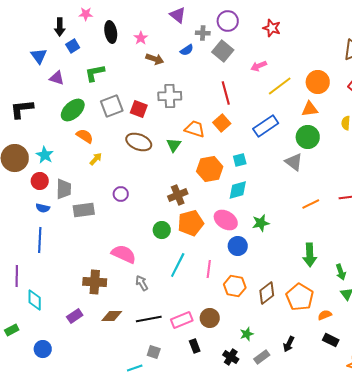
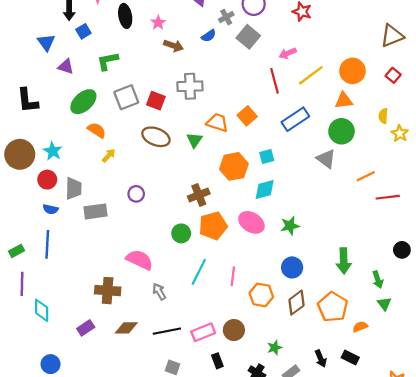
gray cross: (203, 33) -> (226, 17), turned -32
red line: (226, 93) -> (275, 81), moved
black L-shape: (22, 109) -> (27, 101), turned -90
orange line: (311, 204) -> (366, 176), moved
blue circle: (238, 246) -> (292, 267), moved
green rectangle: (12, 330) -> (16, 251), moved
black rectangle: (331, 340) -> (350, 357), moved
black arrow: (289, 344) -> (321, 359), turned -49

